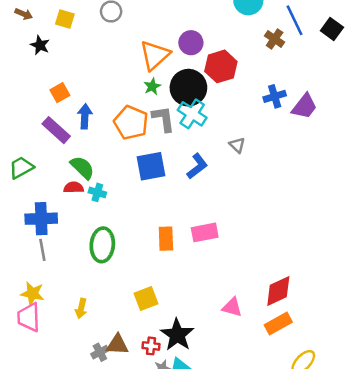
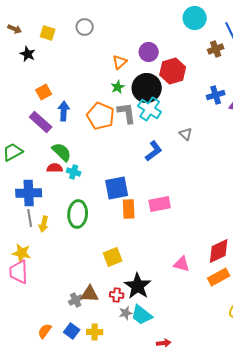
brown cross: (275, 39) -> (216, 49), turned 35
orange triangle: (155, 55) -> (120, 62), size x0.6
blue square: (151, 166) -> (117, 188), moved
yellow arrow: (81, 309) -> (44, 224), moved

